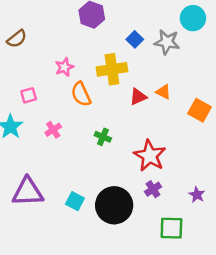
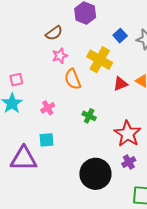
brown semicircle: (17, 39) -> (54, 33), moved
yellow cross: (112, 69) -> (100, 60), turned 35
pink square: (29, 95) -> (16, 80), moved
cyan square: (75, 201) -> (47, 140), moved, turned -35

